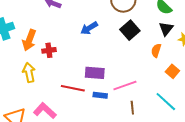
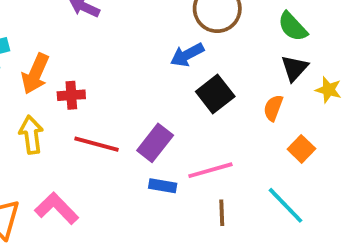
blue arrow: (89, 28) -> (187, 55), moved
black square: (130, 30) -> (215, 94), moved
purple rectangle: (95, 73) -> (155, 143), turned -60
red line: (73, 88) -> (96, 144), moved

